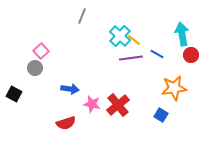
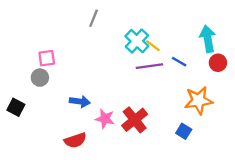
pink square: (41, 51) -> (47, 58), turned 35

